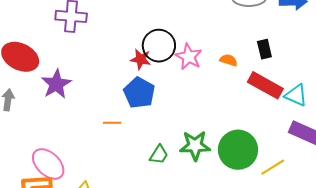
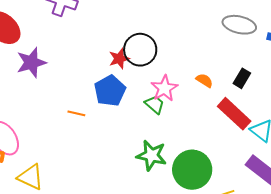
black rectangle: (264, 49) -> (242, 78), turned 30
pink star: (189, 57) -> (164, 88), moved
red star: (141, 59) -> (119, 59), turned 30
green trapezoid: (159, 155) -> (155, 104), moved, turned -95

